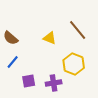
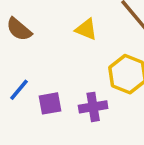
blue line: (13, 62) -> (19, 90), moved

